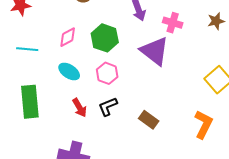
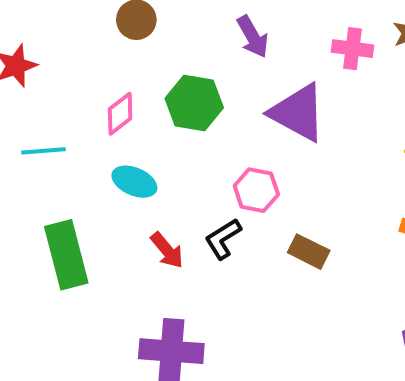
pink cross: (173, 23) -> (353, 49), moved
pink hexagon: (107, 73) -> (256, 190), moved

